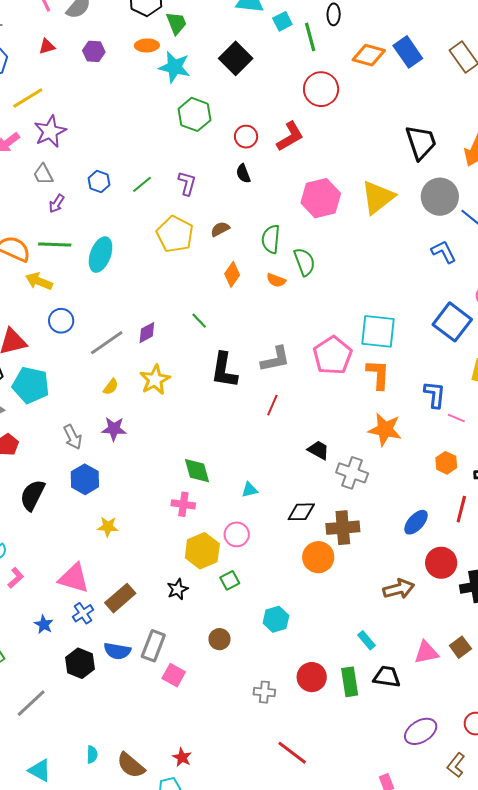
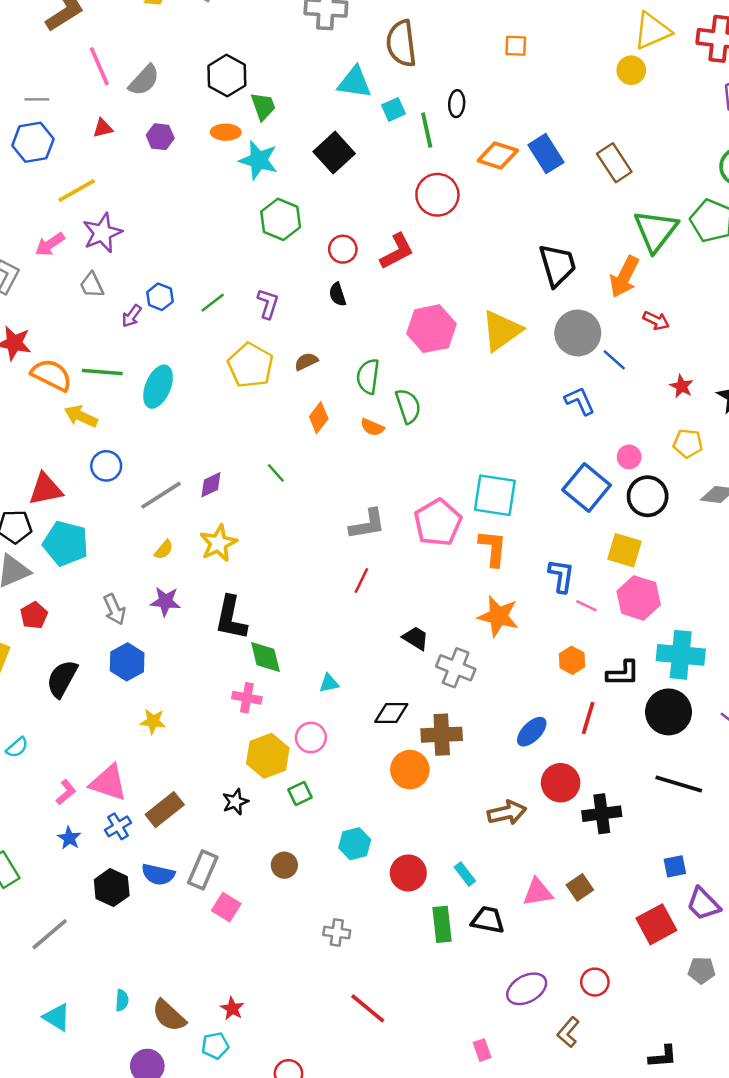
purple arrow: (57, 204) -> (132, 316), moved
black L-shape: (224, 370) -> (231, 618), moved
pink L-shape: (16, 578) -> (66, 792), moved
red circle: (312, 677) -> (408, 873), moved

